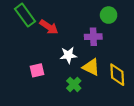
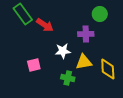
yellow triangle: (91, 67) -> (84, 62), turned -36
green cross: (74, 84) -> (68, 78), turned -32

